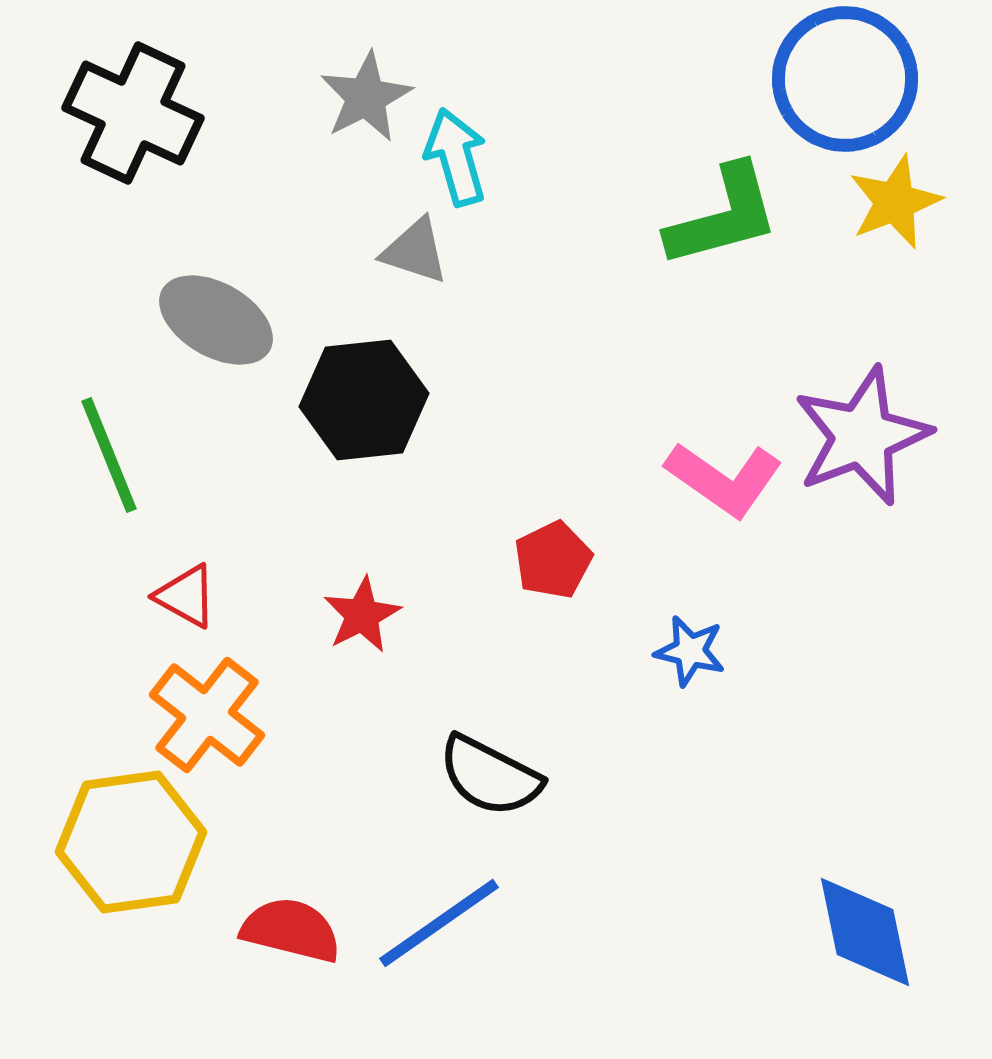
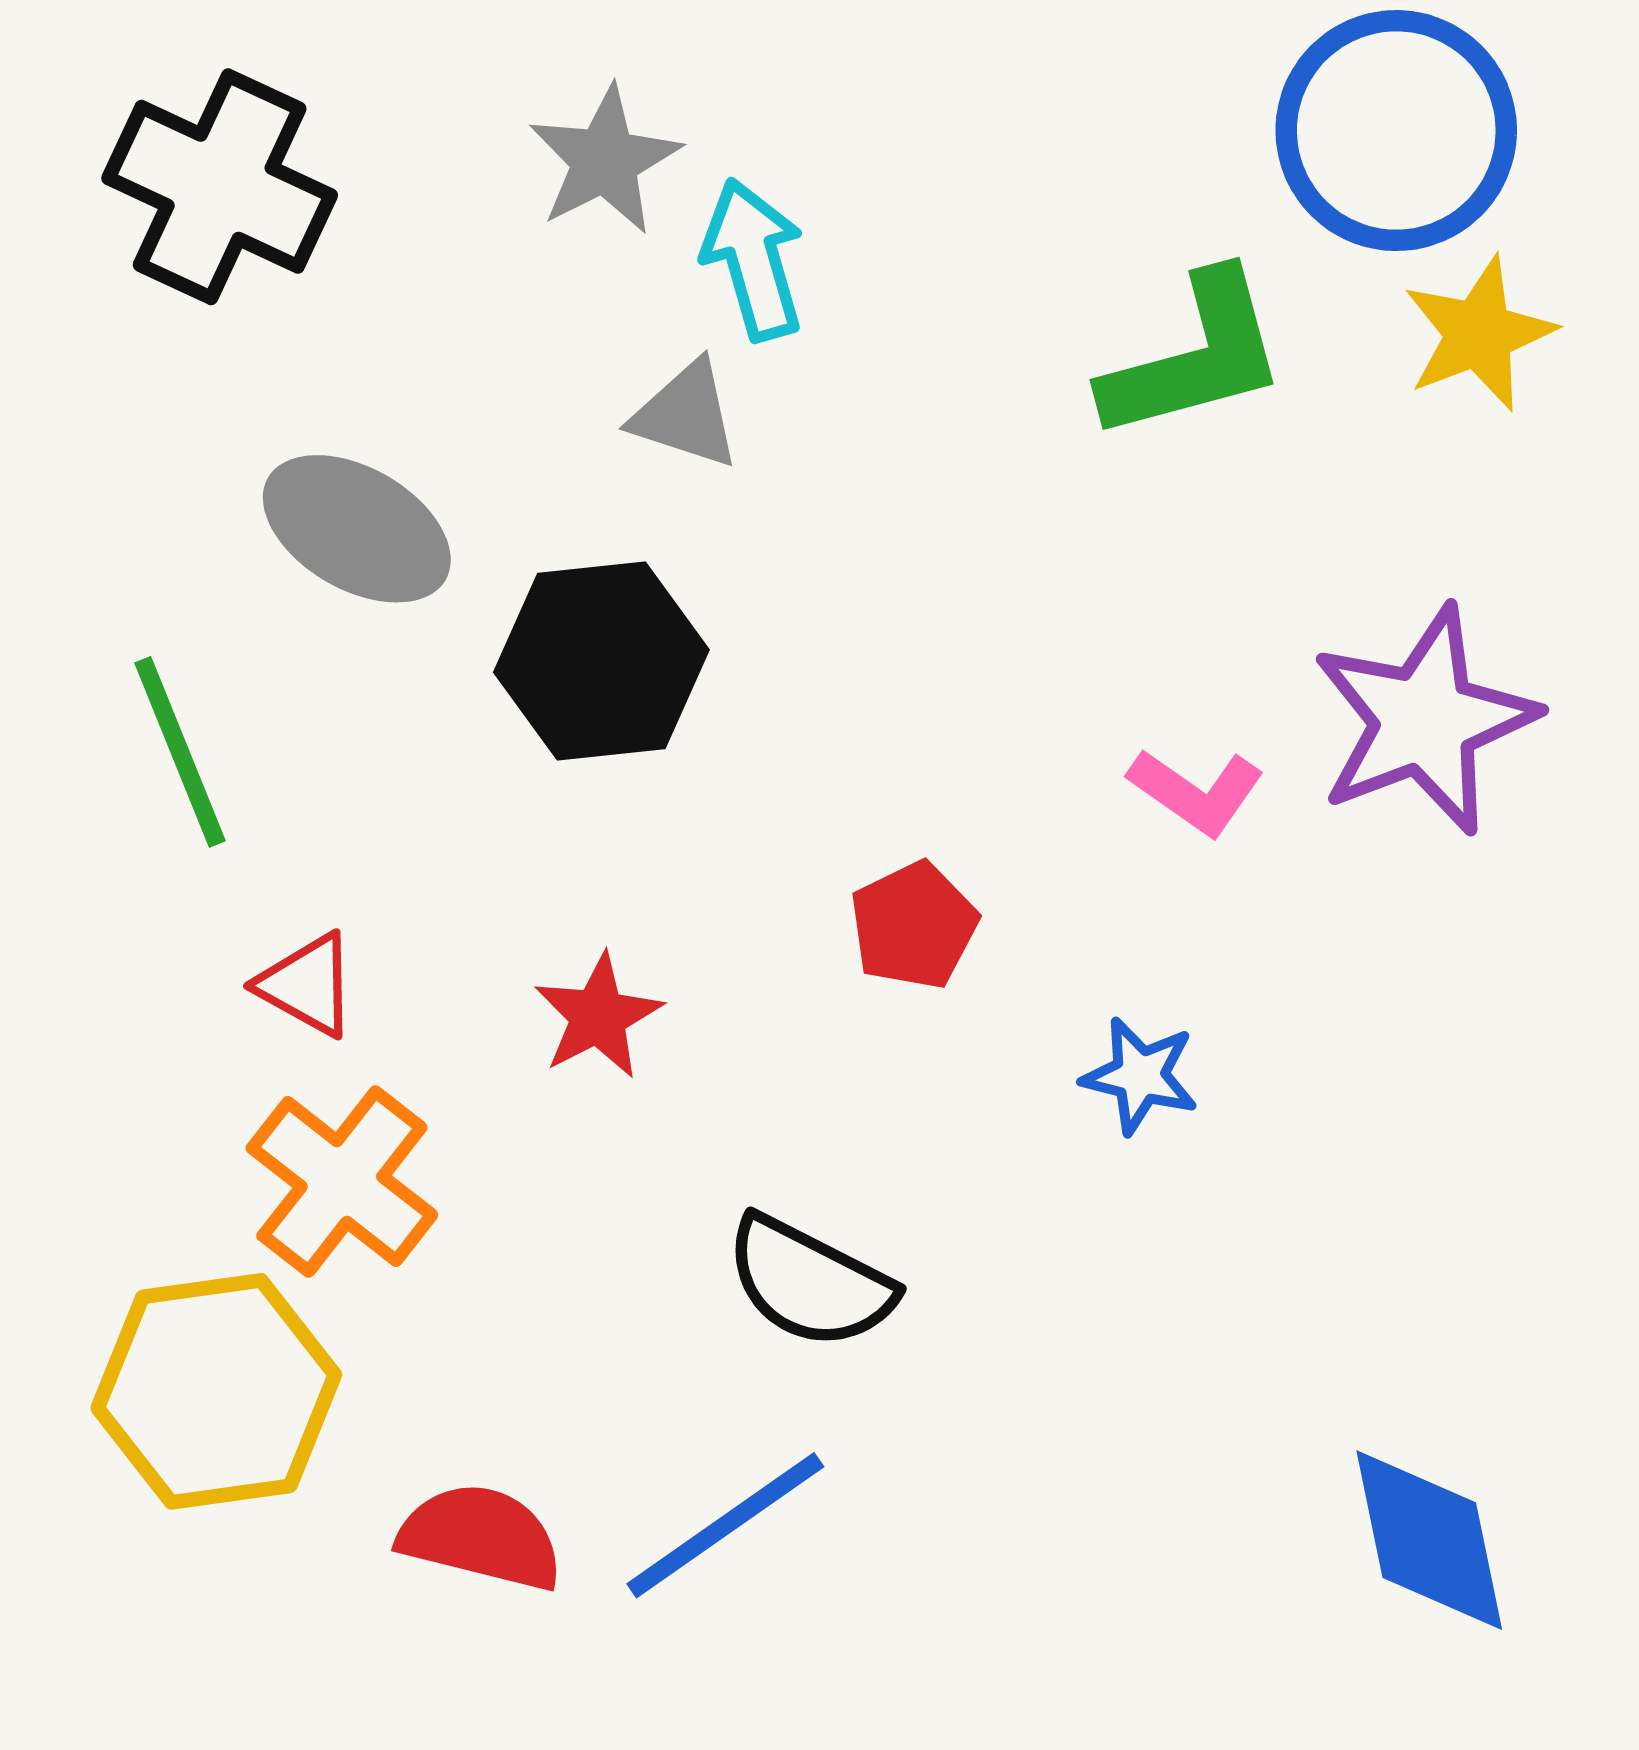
pink L-shape: (724, 479) -> (1196, 792), size x0.7

